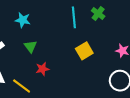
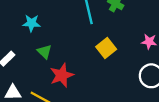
red star: (42, 69) -> (62, 75), size x1.5

